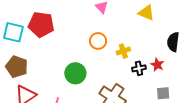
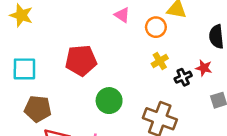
red pentagon: (41, 24) -> (81, 60), moved
orange circle: (98, 41) -> (156, 27), moved

